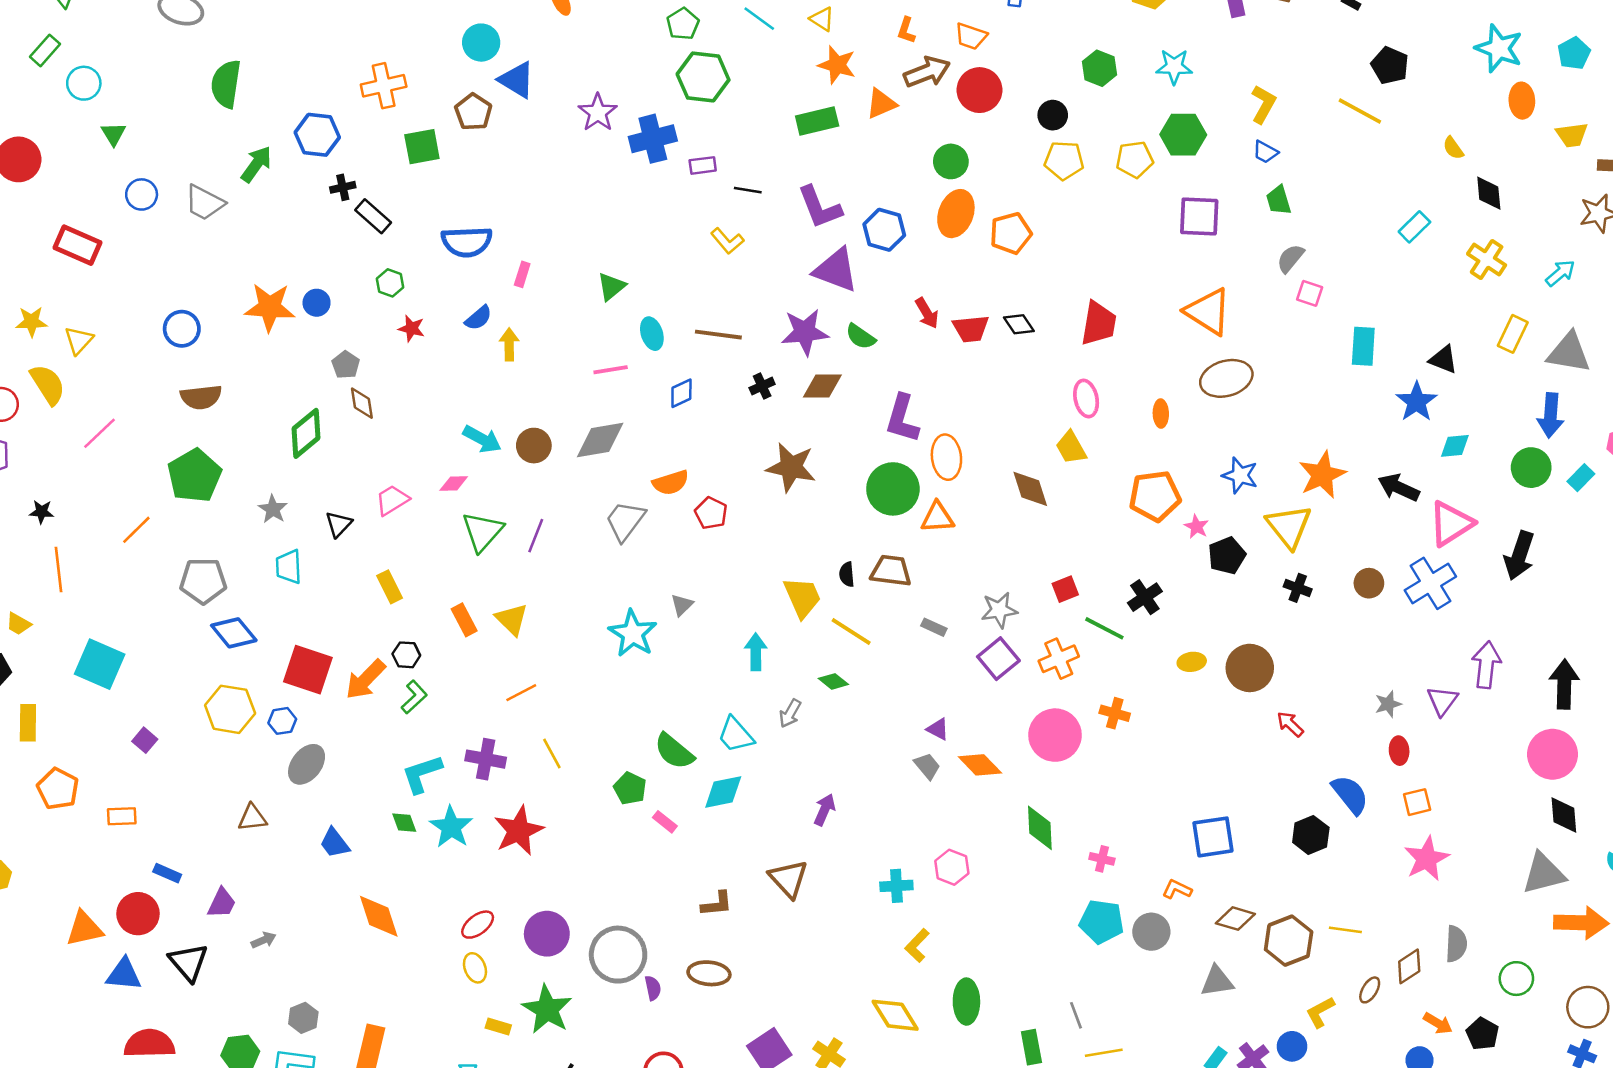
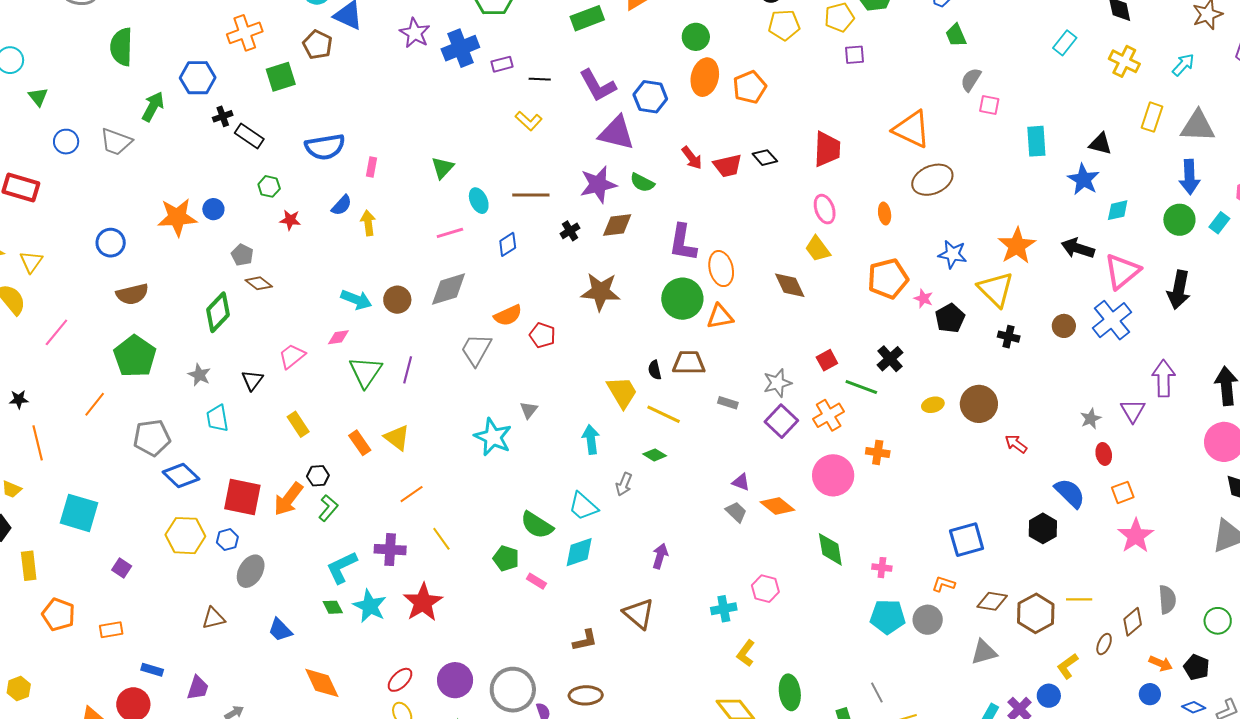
purple square: (1199, 217) -> (854, 55), moved, size x0.6
brown diamond: (362, 403) -> (259, 283), turned -36

